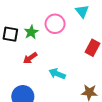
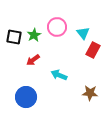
cyan triangle: (82, 11) -> (83, 33), moved

